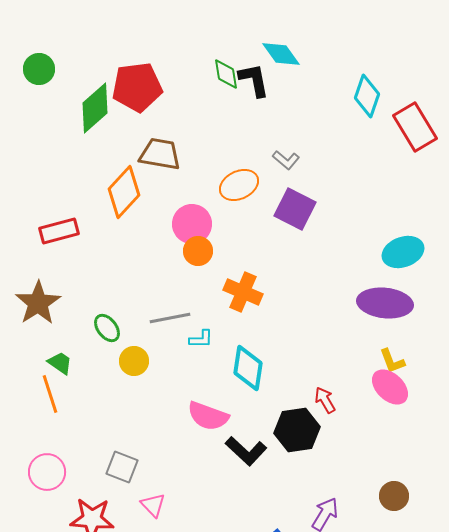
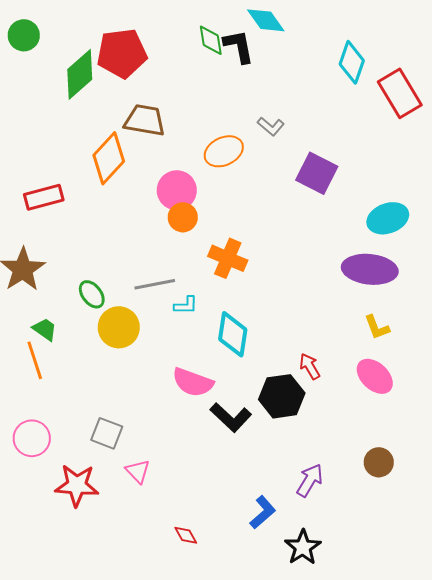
purple square: (295, 209) -> (317, 173), moved
yellow circle: (134, 361) -> (119, 327), size x1.4
pink ellipse: (390, 387) -> (375, 376), moved

